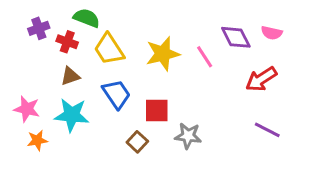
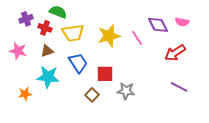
yellow trapezoid: (109, 49) -> (73, 33), turned -65
pink star: (27, 109) -> (18, 51), moved

